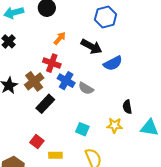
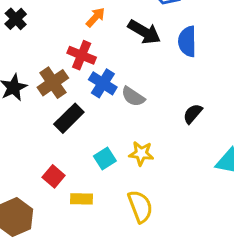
blue semicircle: (113, 63) -> (187, 41), moved, turned 114
black semicircle: (127, 107) -> (193, 114), moved, turned 48
yellow star: (115, 125) -> (141, 153), moved
cyan square: (82, 129) -> (105, 158), moved, turned 32

